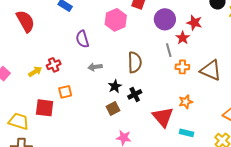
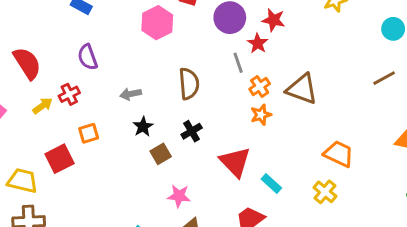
red semicircle: (25, 21) -> (27, 63), moved
purple semicircle: (82, 39) -> (88, 57), moved
orange cross: (182, 67) -> (260, 86), turned -32
black star: (115, 86) -> (143, 127), moved
orange star: (186, 102) -> (261, 115), moved
red square: (45, 108) -> (60, 159), turned -30
cyan rectangle: (186, 133) -> (271, 183), turned 32

